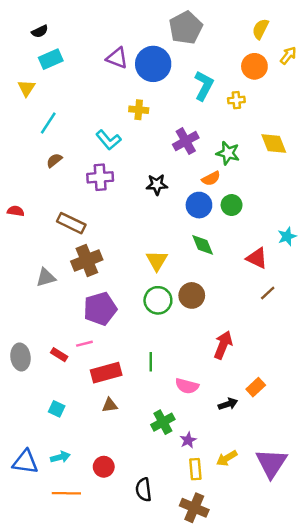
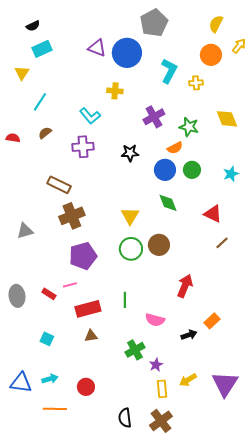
red semicircle: (16, 211) -> (13, 138), moved
cyan star: (287, 236) -> (231, 174), moved
gray triangle: (46, 277) -> (25, 231), moved
black semicircle: (144, 490) -> (125, 418), moved
brown cross: (194, 508) -> (161, 421), turned 30

